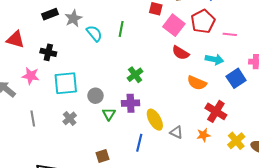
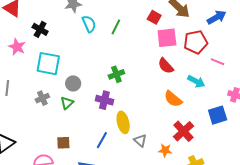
pink square: (174, 25) -> (167, 38), turned 30
blue square: (236, 78) -> (218, 115), moved
green triangle: (109, 114) -> (67, 103), moved

